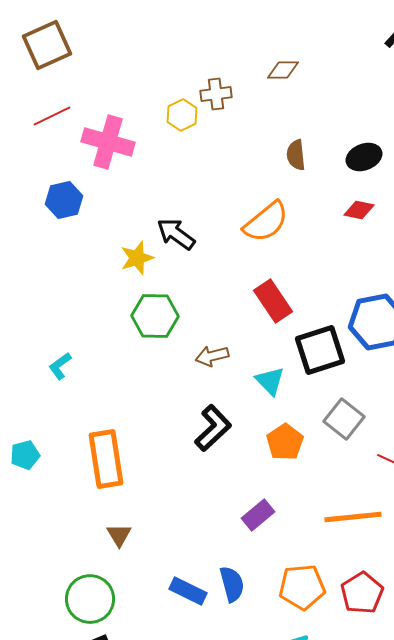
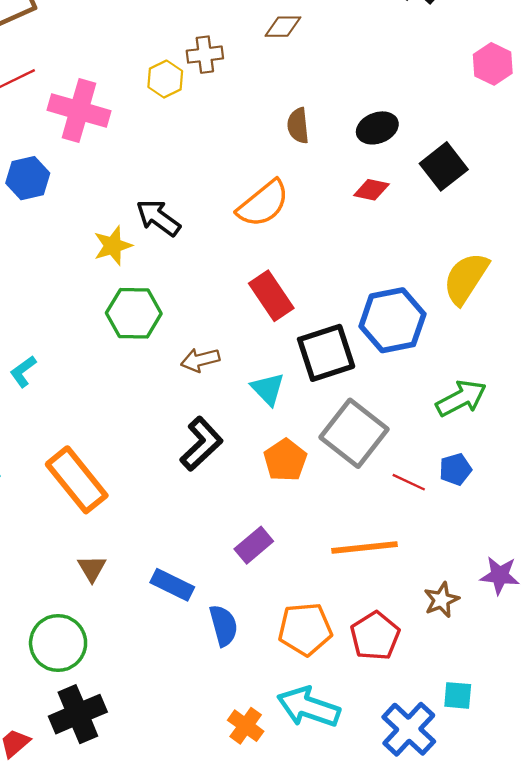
gray square: (344, 419) -> (354, 433), size x1.4
orange rectangle: (106, 459) -> (77, 480), turned -30
blue rectangle: (188, 591) -> (172, 585), moved

